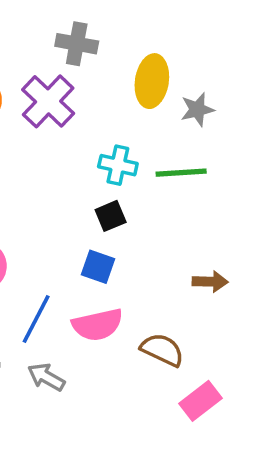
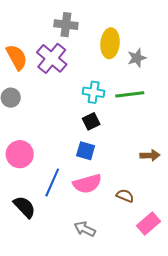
brown semicircle: (162, 350) -> (125, 196), size x0.7
gray arrow: (46, 377) -> (85, 229), moved

